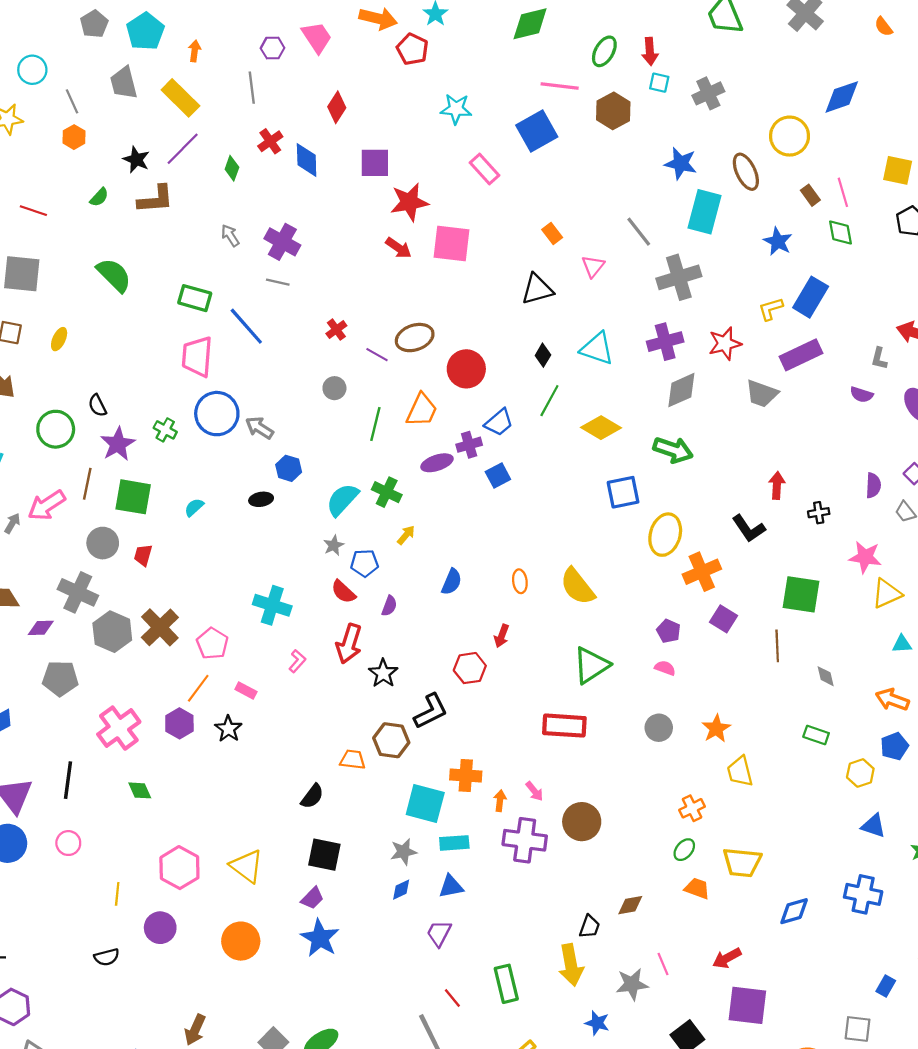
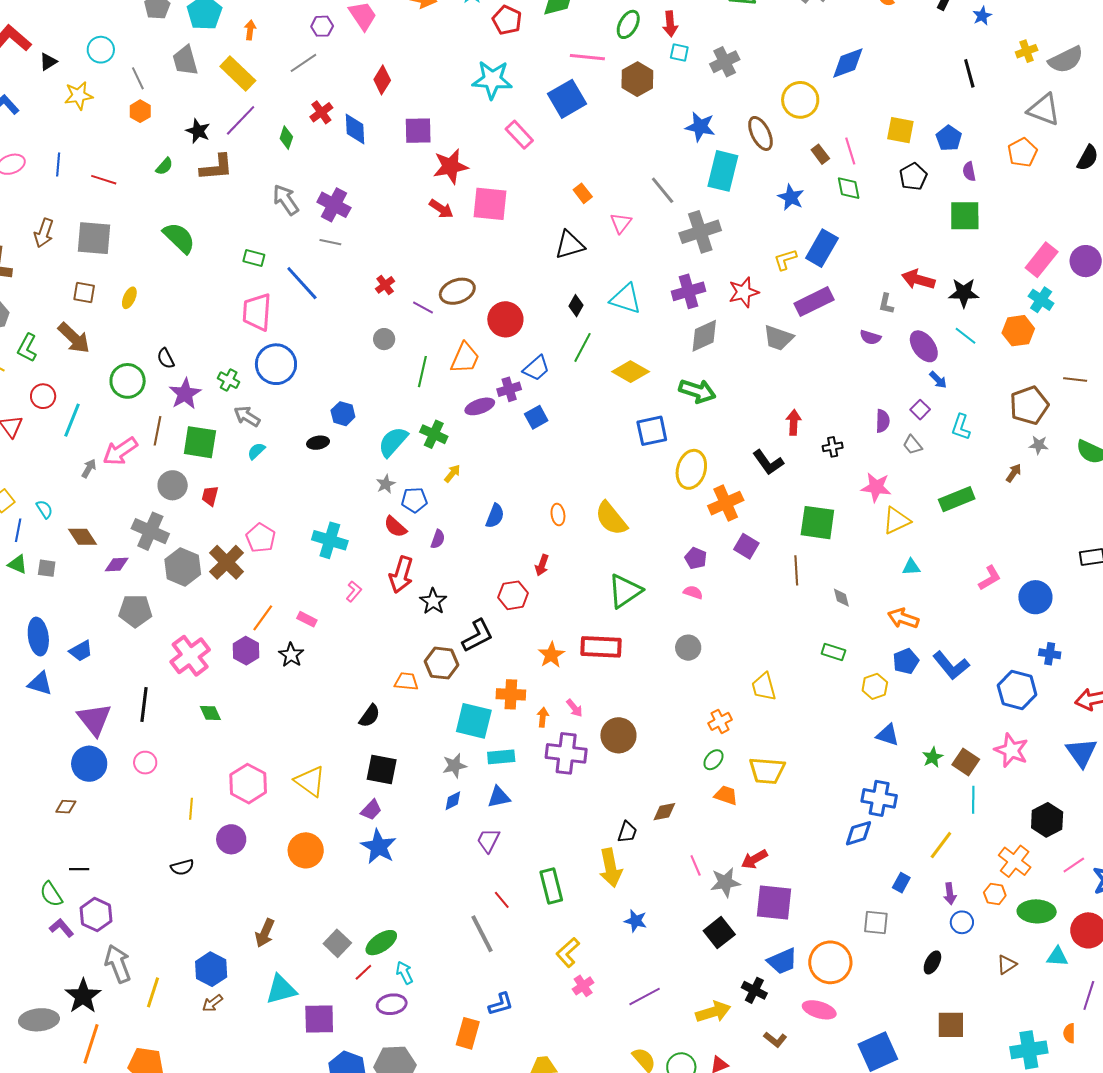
red pentagon: (412, 49) -> (507, 20), moved
gray line: (252, 88) -> (303, 63), turned 64
cyan star: (456, 109) -> (492, 80), size x1.4
gray arrow: (230, 235) -> (286, 200), size x1.5
green rectangle: (195, 298) -> (254, 258), size x0.7
gray arrow: (259, 428) -> (247, 416), moved
pink pentagon: (212, 644) -> (261, 538), moved
orange star: (716, 729) -> (551, 655), moved
blue diamond: (794, 911) -> (858, 833), moved
gray star: (632, 984) -> (725, 882), moved

